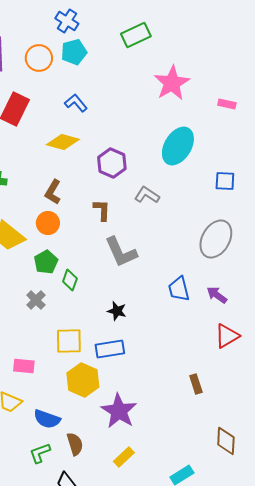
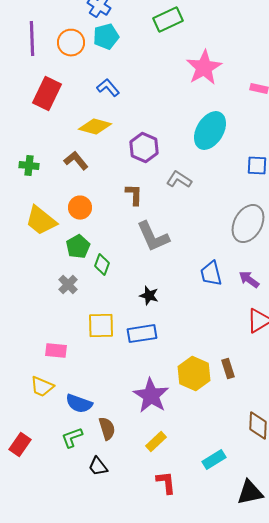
brown L-shape: (53, 192) -> (76, 161), moved, turned 110
yellow hexagon: (83, 380) -> (194, 374), moved

